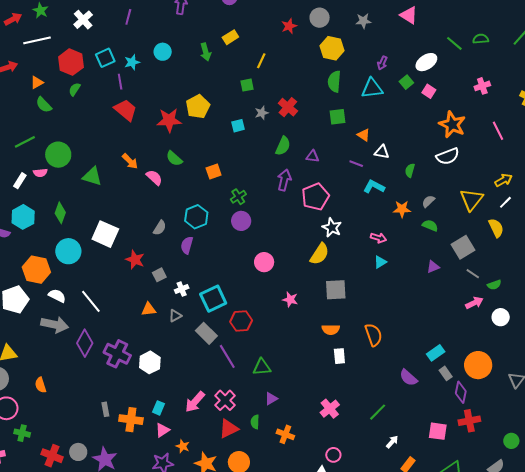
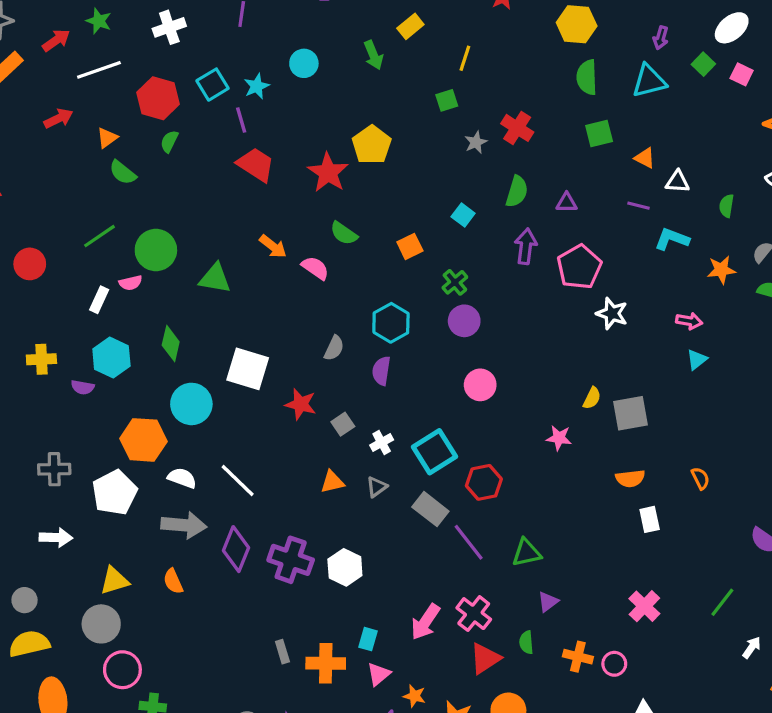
white cross: (83, 20) -> (169, 27), turned 30
red star: (169, 120) -> (328, 172), turned -30
cyan square: (238, 126) -> (463, 215), moved, turned -32
yellow semicircle: (320, 254) -> (592, 398), moved, size x0.6
pink circle: (264, 262) -> (480, 385), moved
orange semicircle: (374, 335) -> (700, 478), size x0.6
orange semicircle: (41, 385) -> (173, 581), moved
pink circle: (333, 455) -> (614, 664), moved

